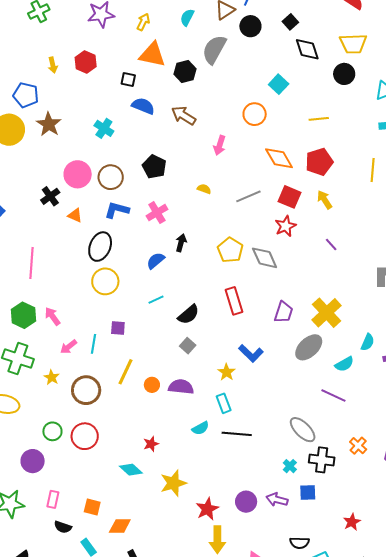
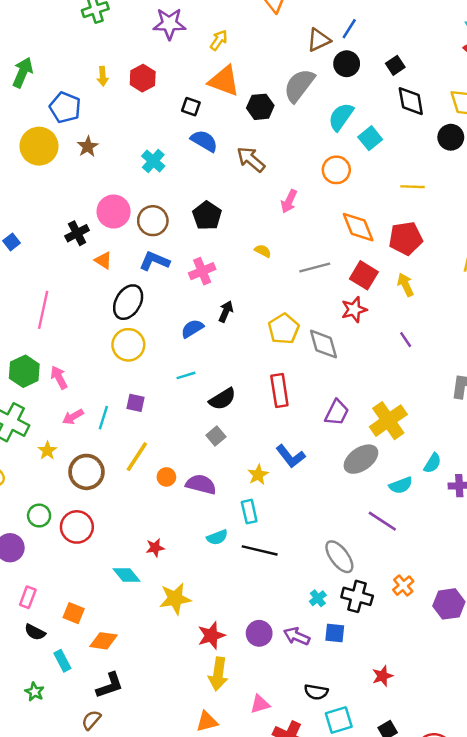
cyan semicircle: (187, 17) -> (341, 117), moved, size x1.4
brown star: (49, 124) -> (88, 147), size x0.7

